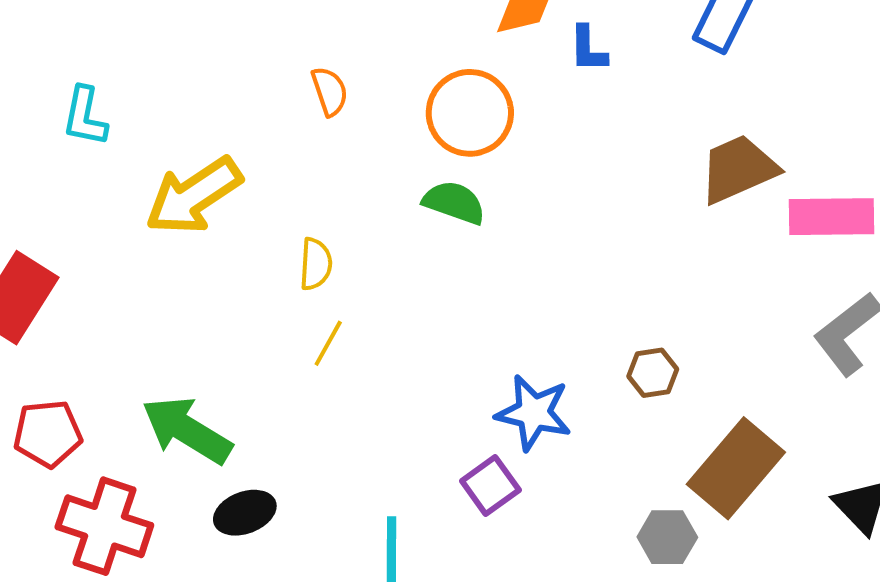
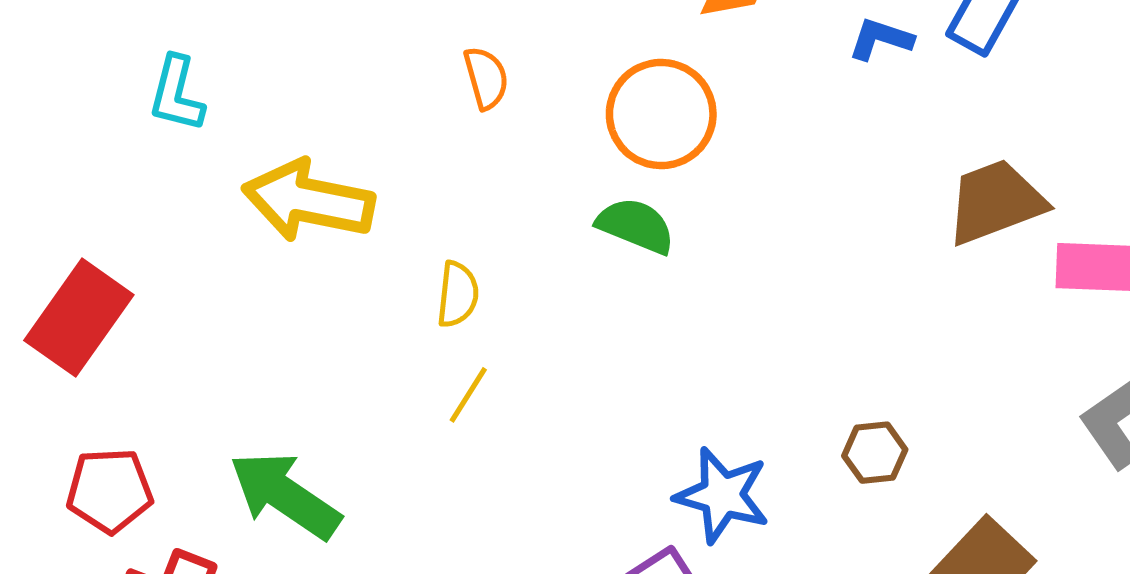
blue L-shape: (588, 49) -> (881, 39), moved, turned 106
yellow arrow: (194, 196) -> (308, 201), turned 42

